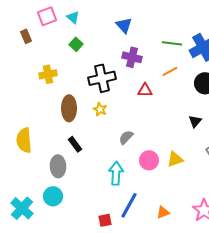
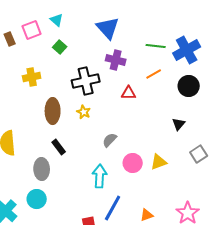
pink square: (47, 16) -> (32, 30), moved
blue triangle: (124, 25) -> (108, 28), size x1.4

